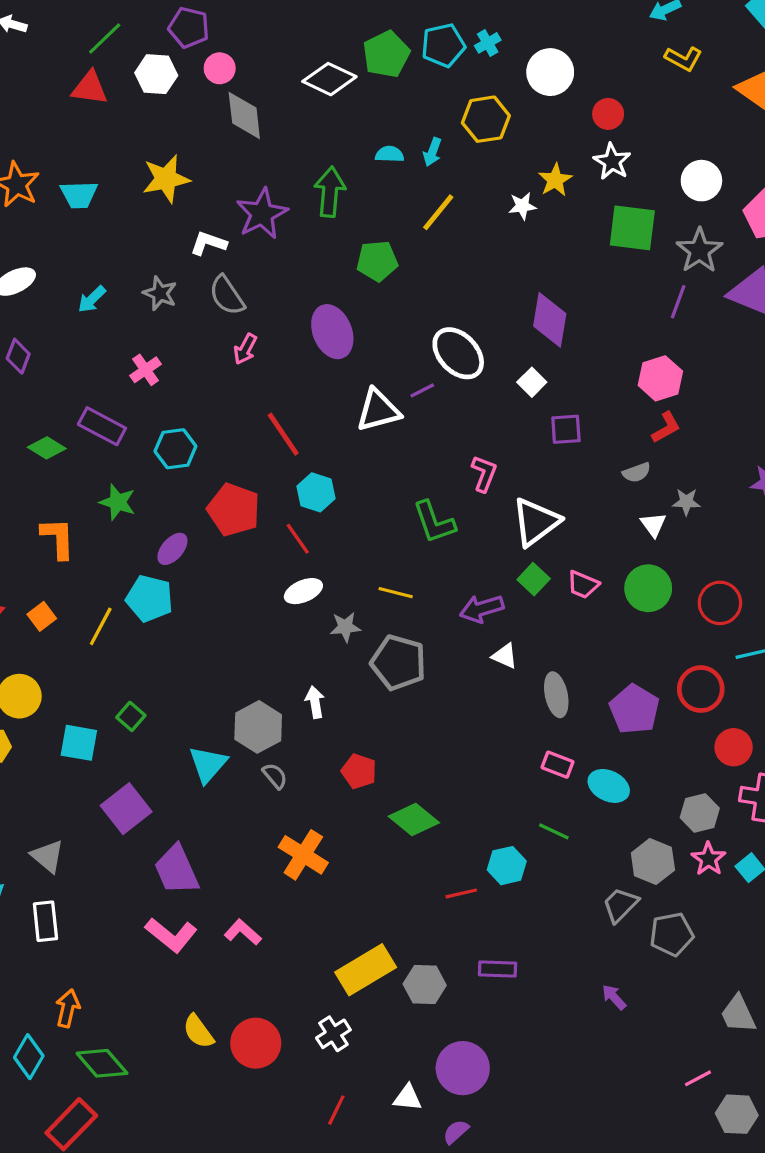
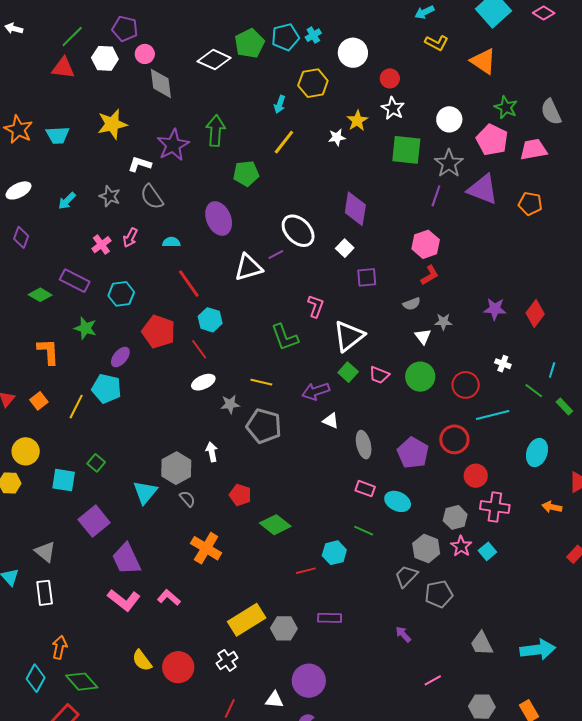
cyan semicircle: (390, 154) -> (171, 242), moved
pink arrow: (245, 349) -> (130, 238), moved
pink line: (698, 1078) -> (433, 680), moved

